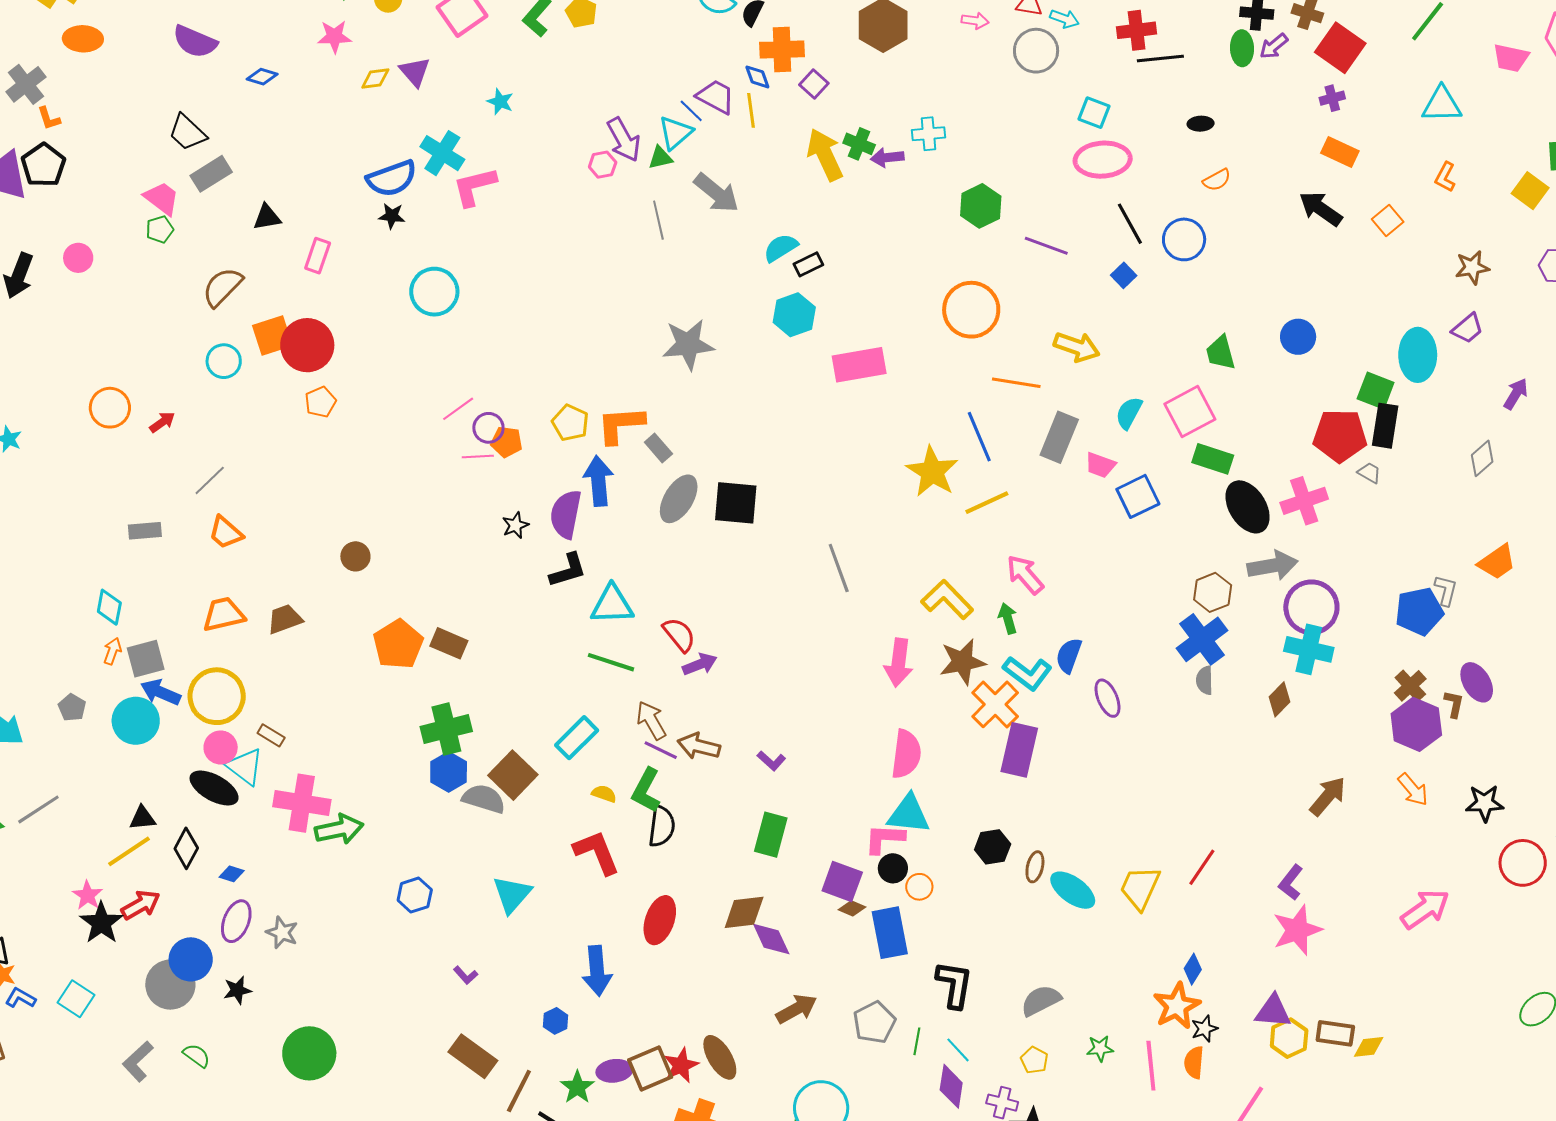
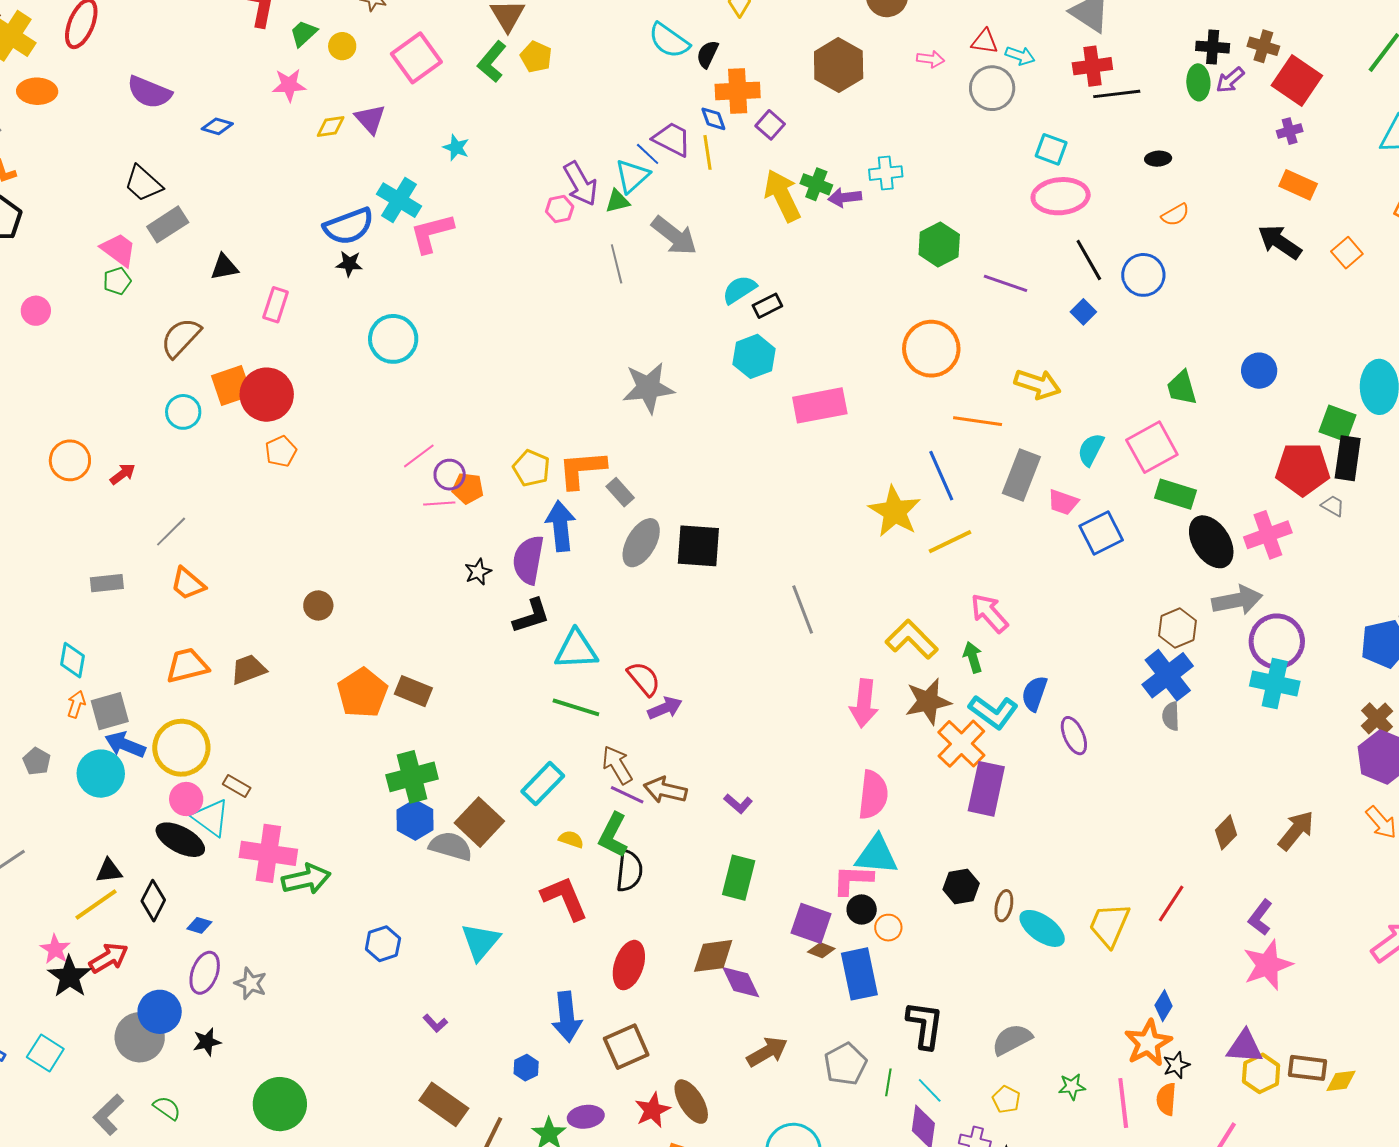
brown diamond: (1279, 699) -> (1226, 832), moved
brown square: (650, 1068) -> (626, 1047), moved

